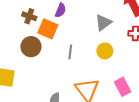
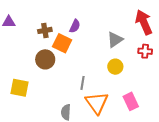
brown cross: (29, 16) -> (45, 30), turned -32
gray line: (70, 52) -> (83, 83), moved

